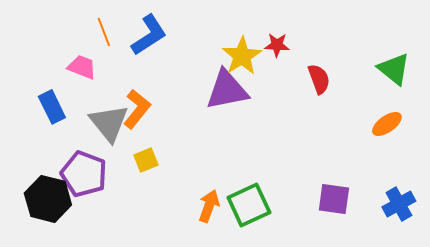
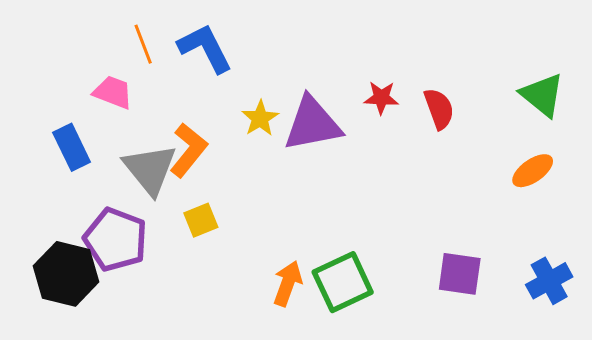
blue L-shape: (149, 35) -> (205, 48), turned -84
red star: (277, 45) -> (381, 98), moved
yellow star: (242, 56) -> (260, 118), moved, size x0.7

